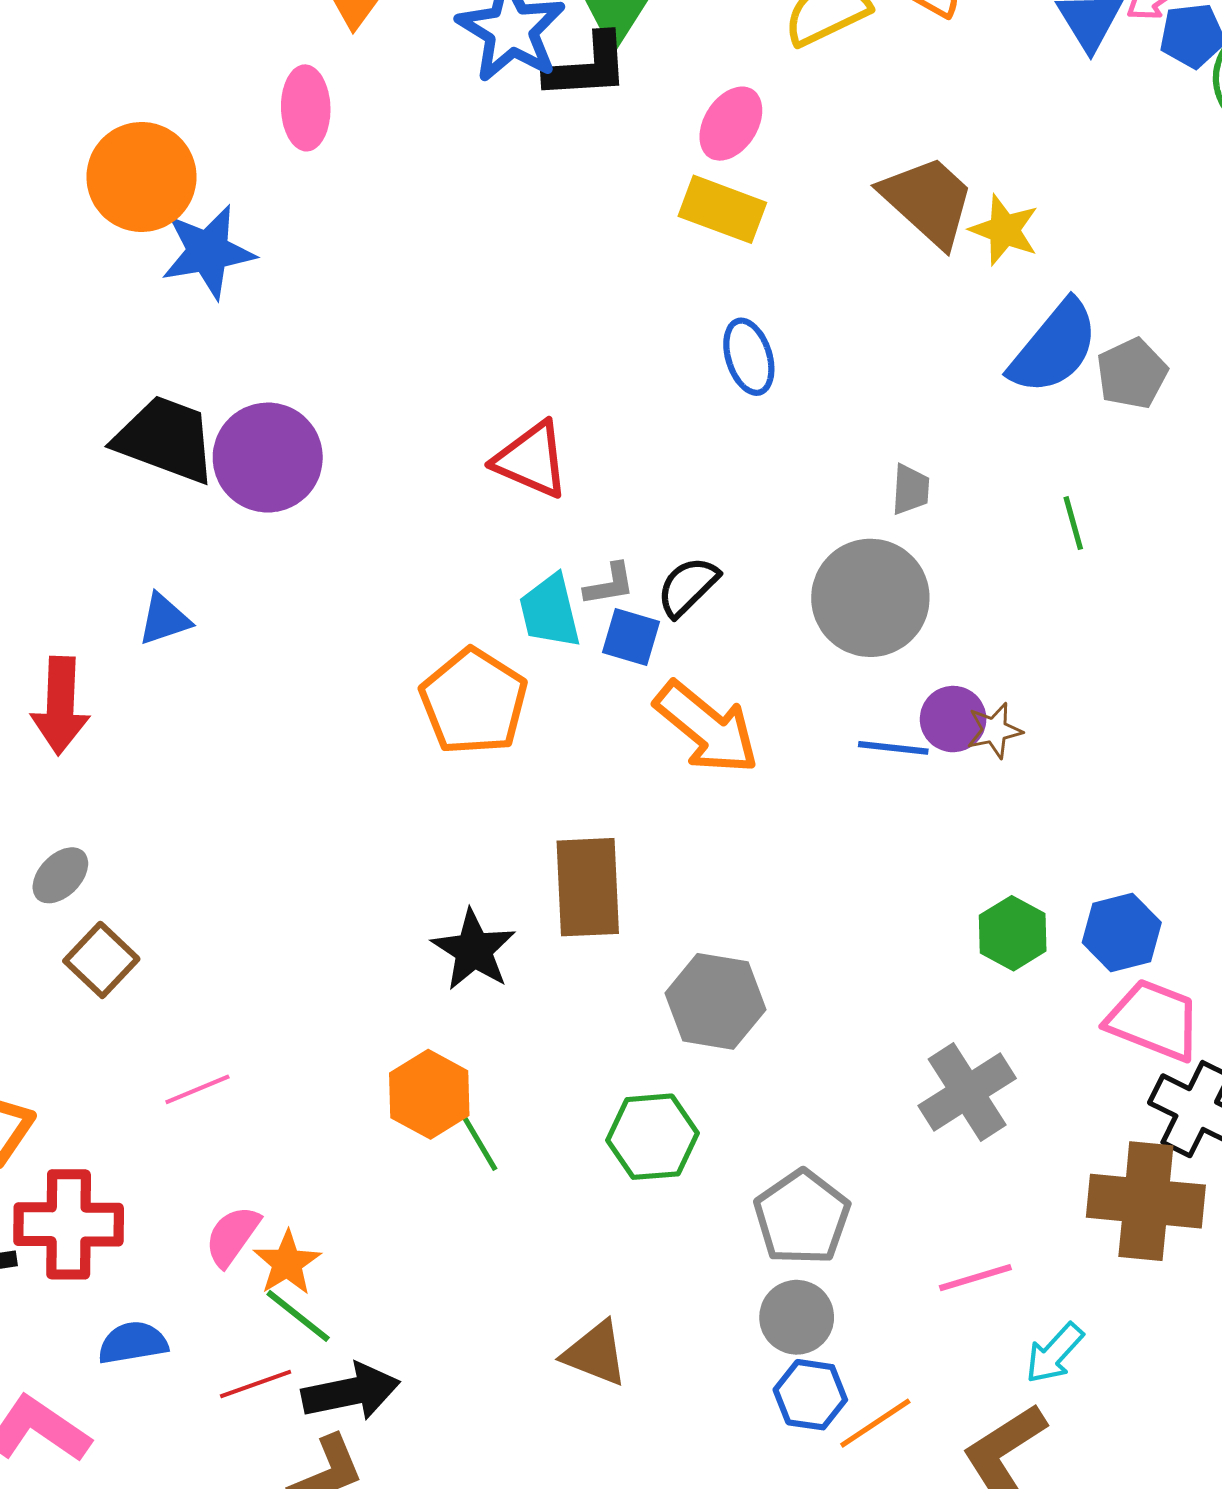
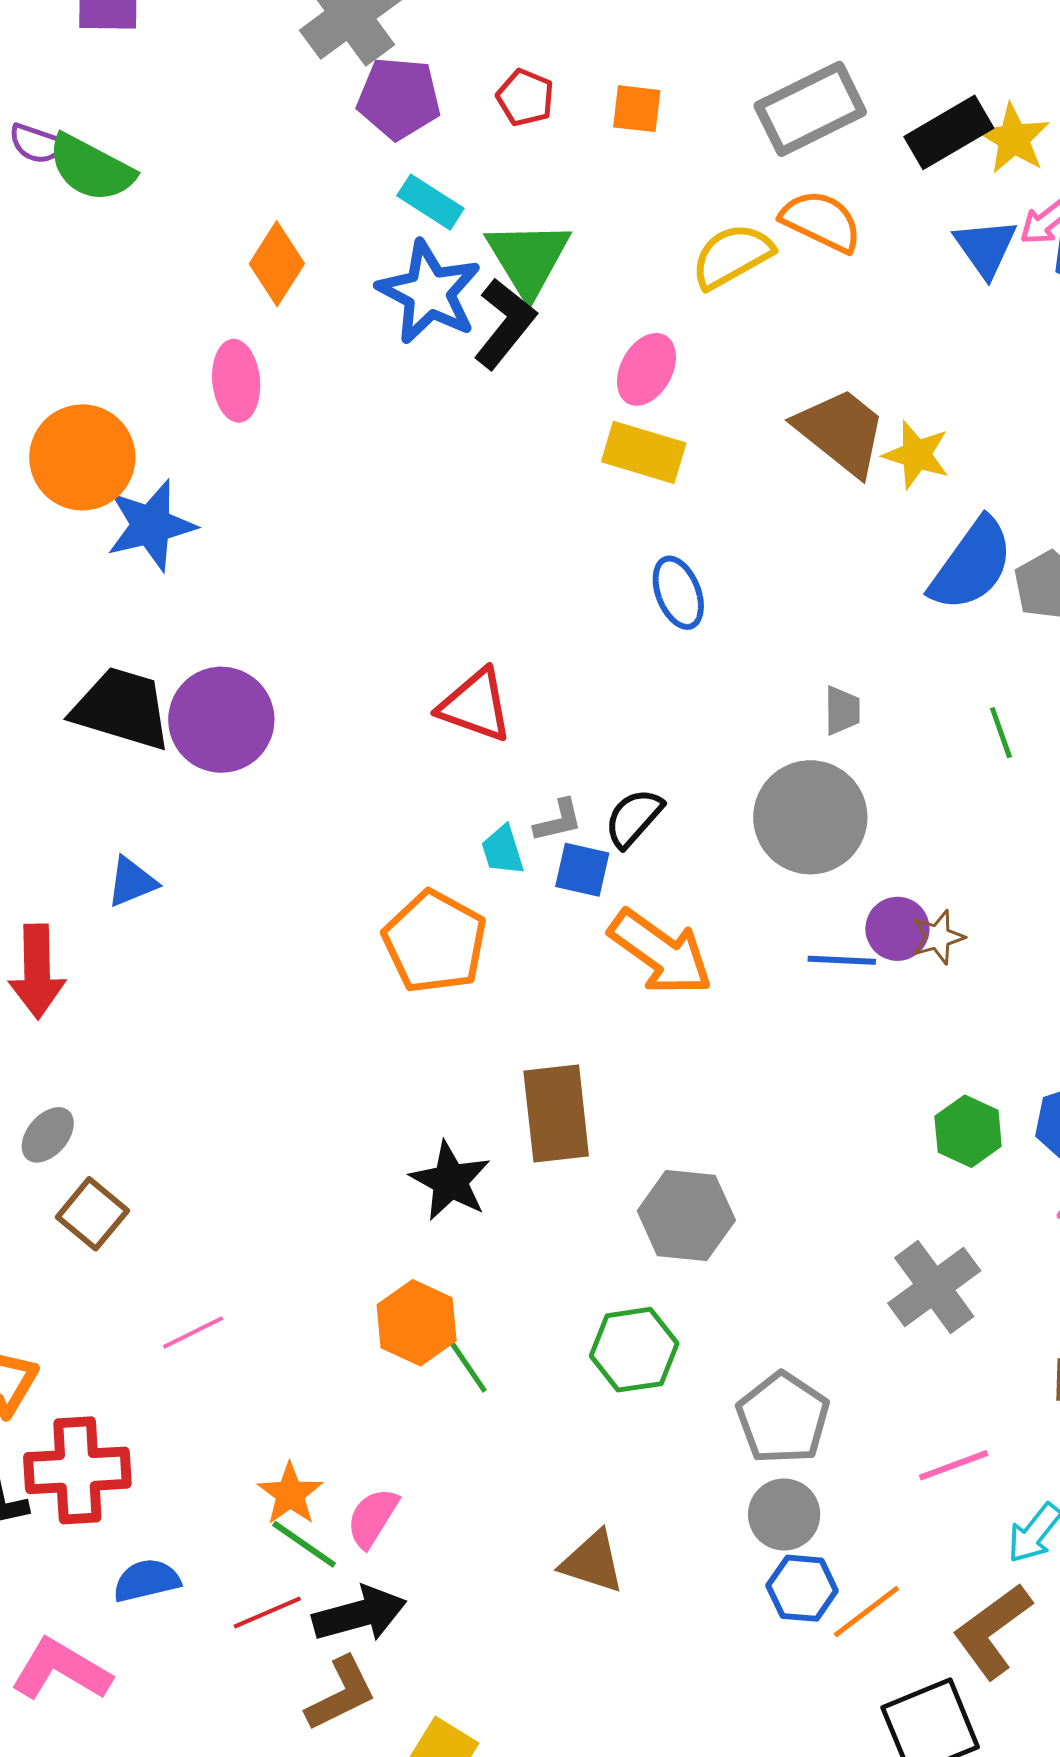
black L-shape: (587, 67) -> (505, 324), turned -44
cyan trapezoid: (550, 611) -> (503, 850), size x0.7
pink semicircle: (232, 1236) -> (372, 1518), moved

